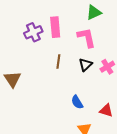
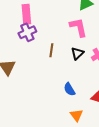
pink rectangle: (55, 27) -> (26, 14), moved
purple cross: (33, 32) -> (27, 32), moved

